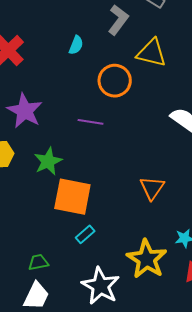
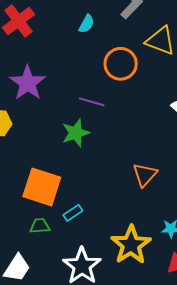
green star: (48, 161) -> (76, 133), moved
orange square: (72, 197) -> (42, 187), moved
green trapezoid: (38, 262) -> (40, 226), moved

